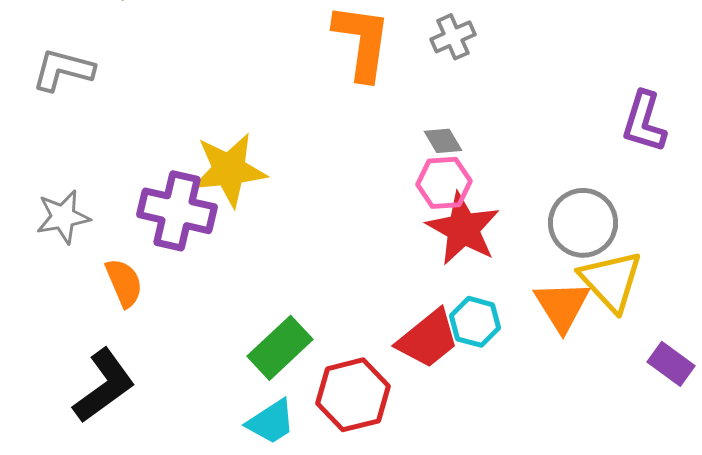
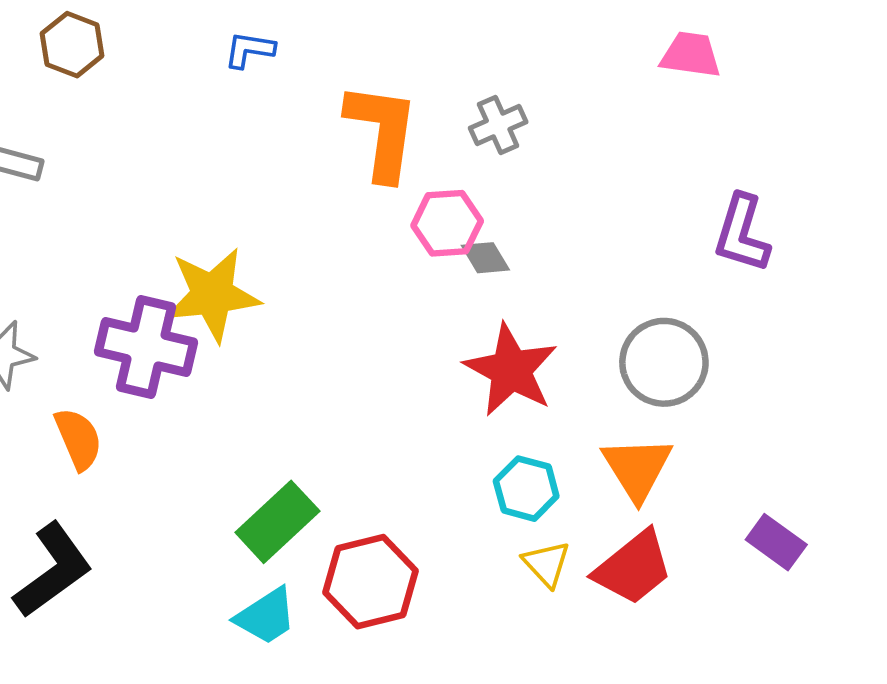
pink hexagon: (444, 183) -> (447, 223), moved
yellow triangle: (611, 281) -> (547, 564), moved, size x0.6
red trapezoid: (428, 339) -> (633, 568), moved

